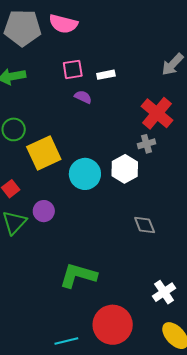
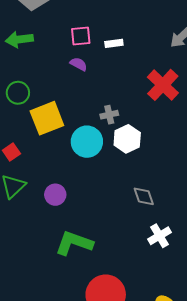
purple semicircle: (83, 97) -> (79, 64), moved
gray cross: (147, 144) -> (109, 115), moved
purple circle: (44, 211) -> (55, 195), moved
white cross: (164, 292) -> (159, 236), moved

